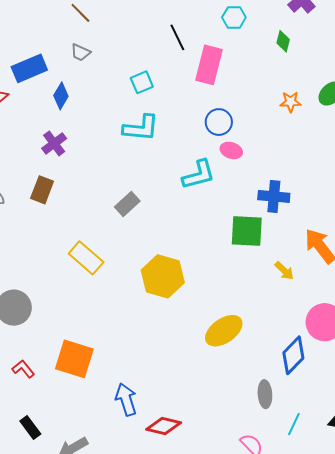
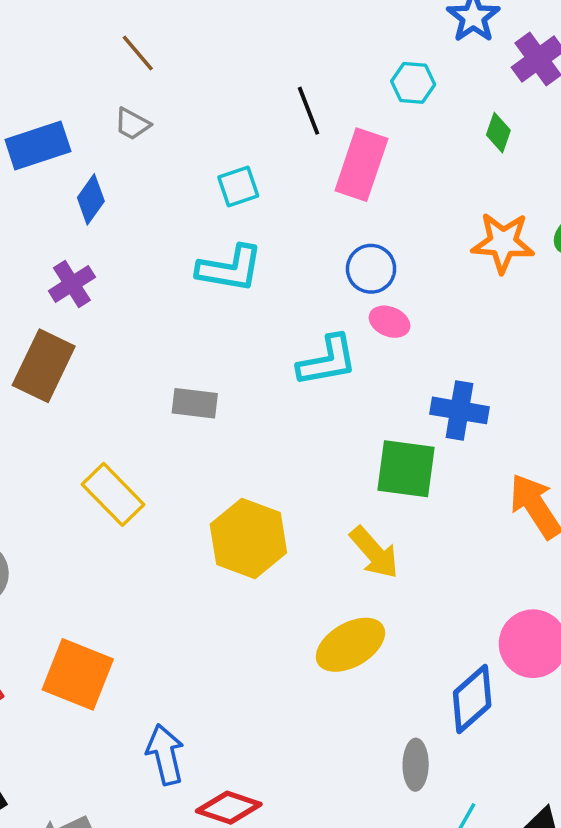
orange star: (291, 102) -> (503, 243), size x1.6
brown rectangle: (42, 190) -> (44, 366), size x1.4
gray rectangle: (127, 204) -> (195, 403), turned 45
yellow arrow: (284, 271) -> (374, 553), moved, size x1.5

